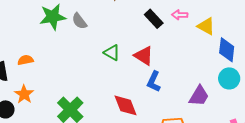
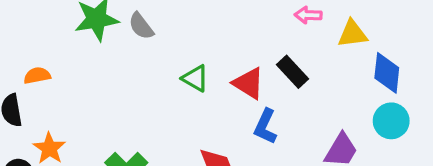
black rectangle: (154, 19) -> (293, 72), moved
yellow triangle: (206, 26) -> (352, 34), turned -36
orange semicircle: (26, 60) -> (37, 76), moved

